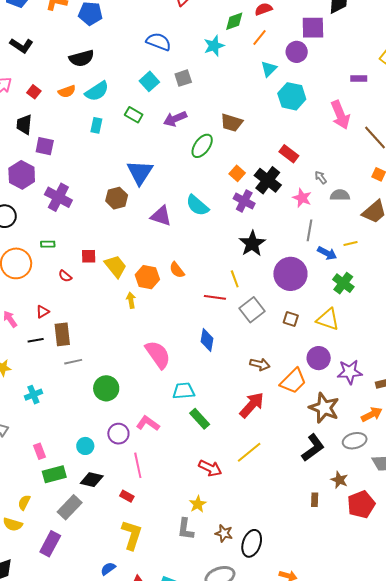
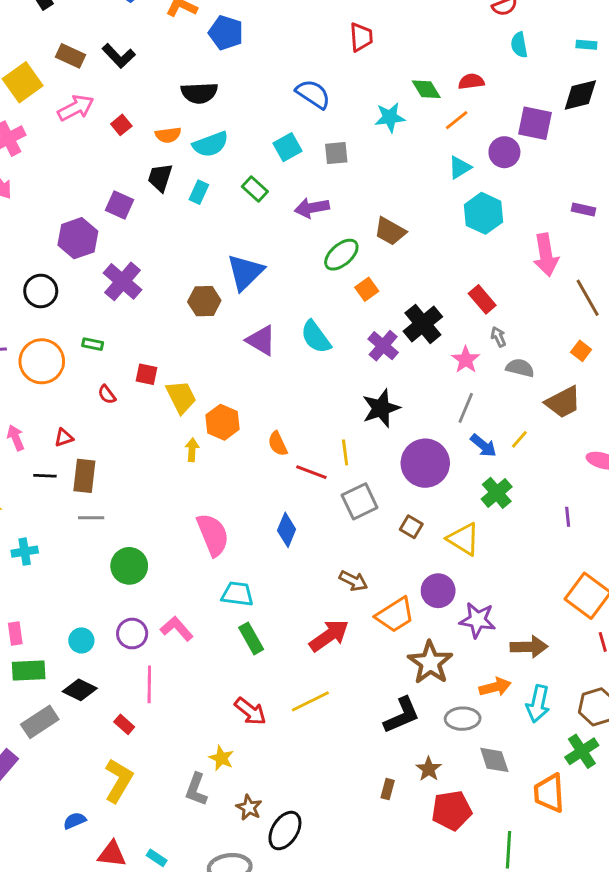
green diamond: (234, 21) -> (426, 89), turned 65
black trapezoid: (24, 125) -> (160, 178), moved
red rectangle: (289, 154) -> (482, 299), moved
orange square: (237, 173) -> (367, 289), moved
yellow line: (350, 244) -> (519, 439), turned -48
orange semicircle: (177, 270) -> (278, 444), moved
yellow star: (198, 504) -> (221, 758), turned -30

